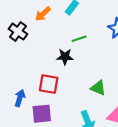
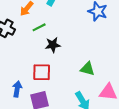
green line: (79, 39) -> (39, 27), moved

